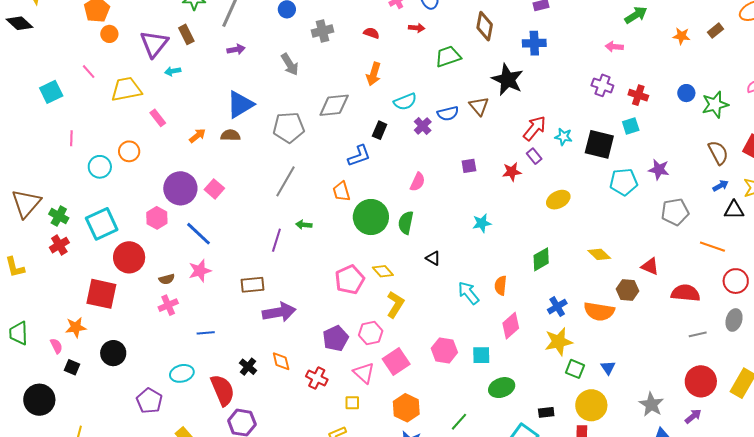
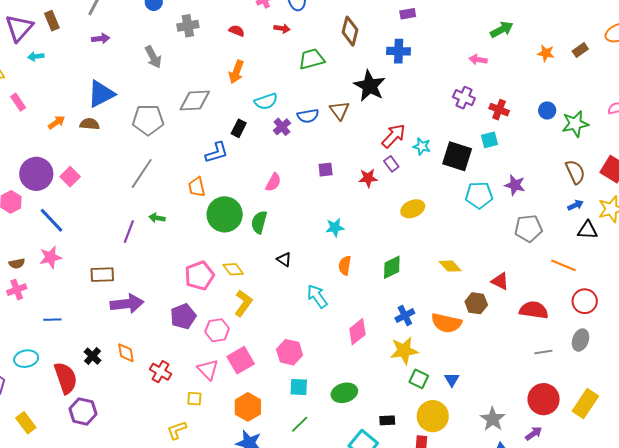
orange semicircle: (501, 286) -> (345, 265), moved
purple pentagon: (336, 338) -> (183, 316), moved
cyan square: (481, 355) -> (299, 387), moved

